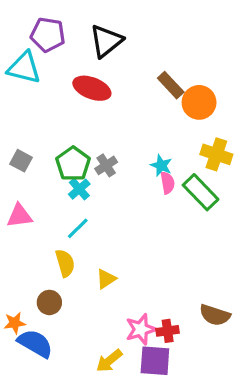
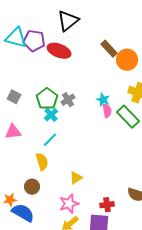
purple pentagon: (48, 35) -> (34, 41), moved
yellow triangle: (106, 279) -> (76, 178), moved
pink star: (141, 329) -> (69, 204), moved

